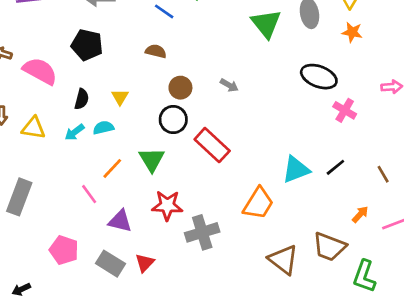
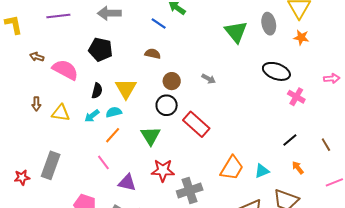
yellow triangle: (120, 97) -> (126, 89), size x1.6
orange line: (112, 168) -> (113, 135), moved
cyan triangle: (296, 170) -> (262, 171), moved, size x0.7
orange arrow: (360, 214) -> (298, 168), moved, turned -80

